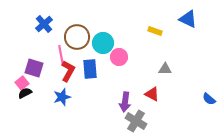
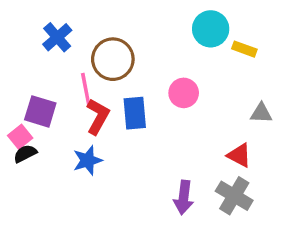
cyan circle: (103, 43) -> (211, 29), moved
purple arrow: (125, 102) -> (184, 197), moved
gray cross: (136, 121) -> (234, 196), moved

